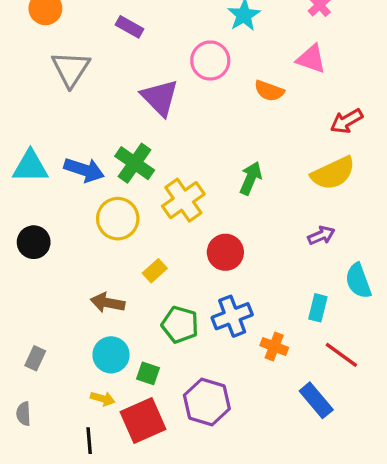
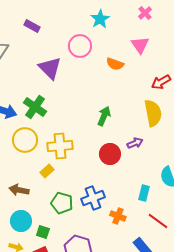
pink triangle: (311, 59) -> (140, 45), turned 36
yellow semicircle: (333, 173) -> (153, 113), turned -76
yellow cross: (183, 200) -> (60, 146), moved, turned 30
purple arrow: (321, 235) -> (135, 143), moved
red circle: (225, 252) -> (110, 154), moved

